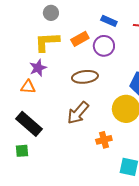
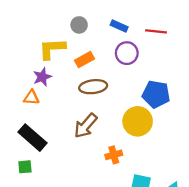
gray circle: (51, 13) -> (79, 25), moved
orange rectangle: (80, 39) -> (85, 60), moved
purple circle: (104, 46) -> (127, 53), moved

